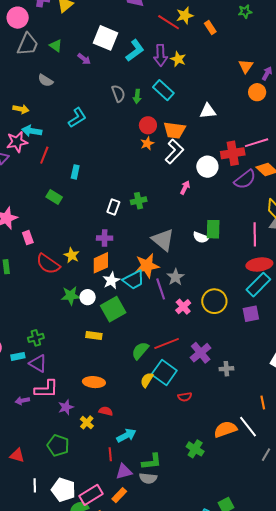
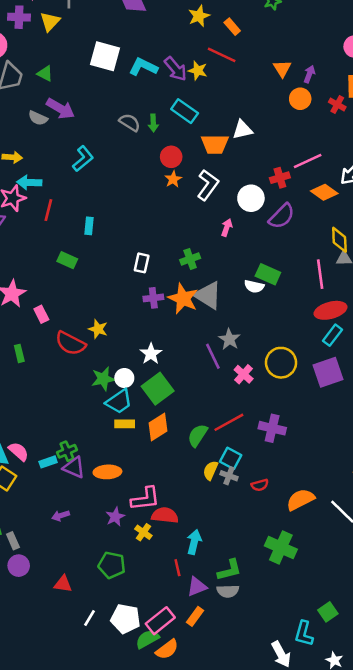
red line: (169, 22) -> (222, 55), moved
cyan L-shape: (135, 50) -> (143, 67), turned -110
purple arrow: (161, 55) -> (175, 69), turned -30
purple arrow: (84, 59) -> (60, 109), moved, size x1.6
gray semicircle: (118, 93) -> (130, 122), turned -30
orange trapezoid: (174, 130) -> (215, 144), moved
red cross: (233, 153) -> (280, 178), size x0.7
purple semicircle: (245, 179) -> (282, 216), moved
green cross: (139, 201) -> (190, 259), moved
green rectangle: (213, 229) -> (268, 274), turned -60
purple cross: (105, 238) -> (153, 298), moved
orange diamond: (101, 263) -> (158, 427), moved
orange star: (147, 266) -> (183, 299), moved, turned -30
cyan trapezoid: (134, 280) -> (119, 401), moved
cyan rectangle: (258, 285) -> (332, 335), size x0.7
purple square: (251, 314) -> (328, 372), size x1.4
yellow rectangle: (94, 336) -> (125, 424), moved
green cross: (36, 338) -> (67, 451), moved
purple cross: (201, 353) -> (272, 428), turned -30
gray cross: (226, 369) -> (229, 476), moved, turned 32
cyan square: (164, 372) -> (231, 458), size x0.7
orange ellipse: (94, 382) -> (107, 472), moved
pink L-shape: (46, 389) -> (145, 499), moved
red semicircle: (106, 411) -> (165, 515), size x1.5
orange semicircle: (225, 429) -> (300, 500), moved
cyan arrow: (126, 436) -> (194, 542), turned -42
green cross: (195, 449) -> (281, 548), size x1.4
white line: (35, 485) -> (90, 618), turned 40

